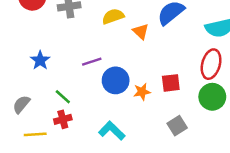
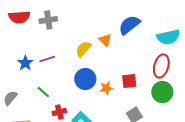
yellow semicircle: (113, 16) -> (83, 49), moved, turned -30
purple line: (92, 62) -> (47, 59), moved
red cross: (63, 119) -> (59, 112), moved

